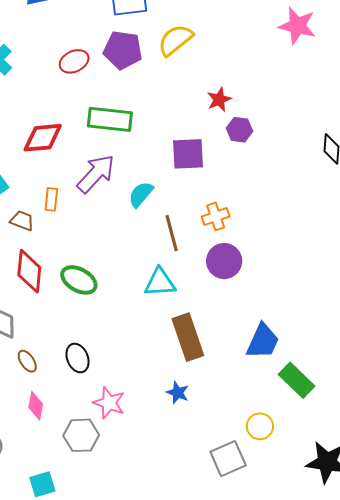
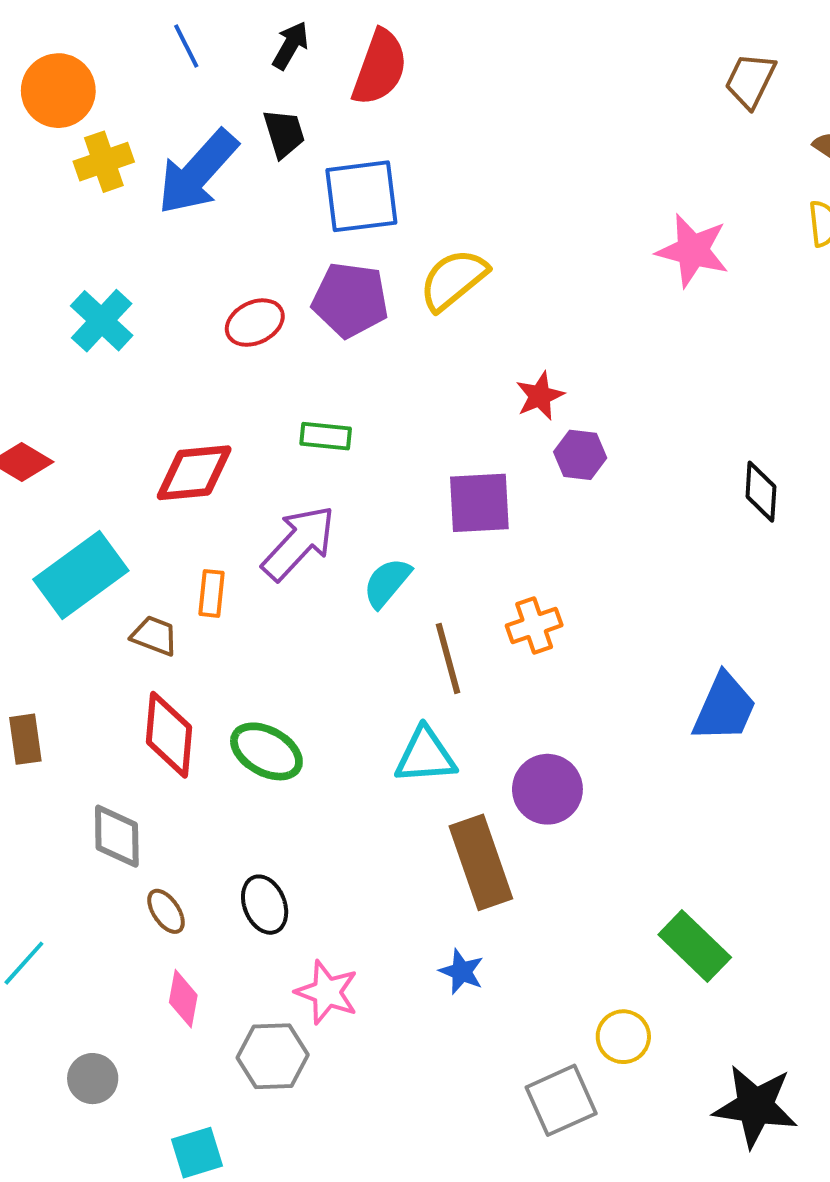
green rectangle: (110, 119) -> (326, 436), size x0.6
purple circle: (224, 261) -> (547, 789), moved
blue trapezoid: (263, 341) -> (724, 708), moved

